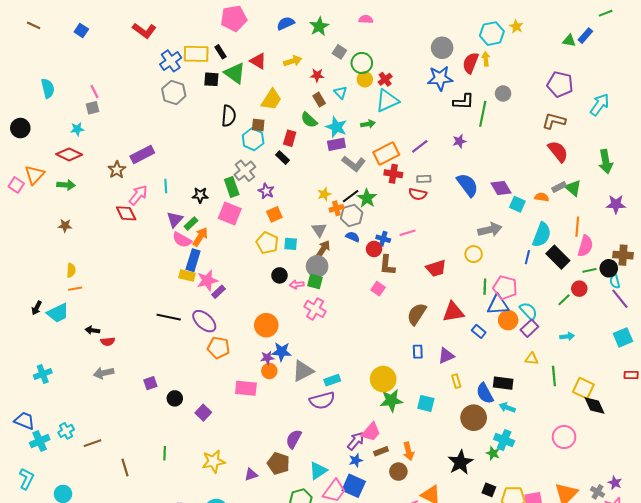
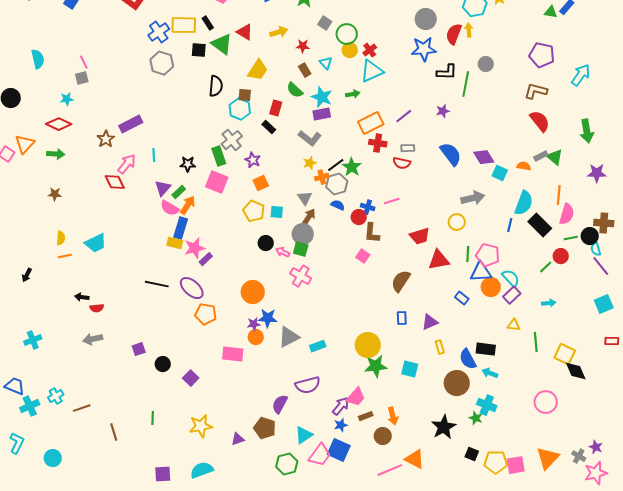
gray L-shape: (354, 164) -> (310, 138), moved
pink arrow: (297, 285) -> (283, 252), turned 32
red triangle: (453, 312) -> (439, 260), moved
cyan trapezoid: (58, 313) -> (96, 243), moved
purple semicircle: (322, 400) -> (308, 385), moved

